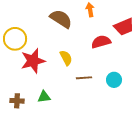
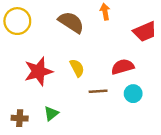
yellow circle: (15, 39) -> (17, 21), moved
red semicircle: (101, 42) -> (123, 67), moved
green triangle: (44, 97) -> (51, 113), turned -32

